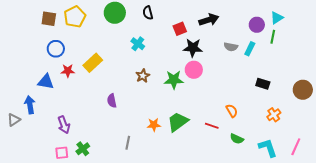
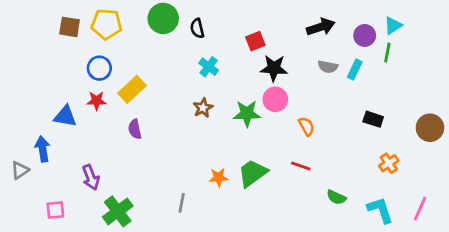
black semicircle: (148, 13) -> (197, 28), moved
yellow pentagon: (75, 17) -> (106, 24), turned 30
black arrow: (209, 20) -> (321, 27), moved
cyan cross: (138, 44) -> (209, 67), moved
blue circle: (56, 49) -> (99, 68), moved
purple semicircle: (112, 101) -> (135, 129), moved
orange semicircle: (232, 111) -> (307, 126), moved
red line: (212, 126) -> (301, 166), moved
green cross: (83, 149) -> (118, 211), size x1.5
pink square: (62, 153) -> (55, 210), moved

